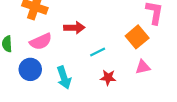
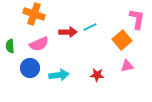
cyan line: (98, 52) -> (90, 27), moved
cyan arrow: (64, 78) -> (59, 75), turned -78

